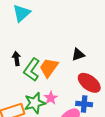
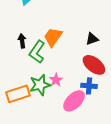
black triangle: (78, 55) -> (92, 39), moved
orange trapezoid: (49, 68) -> (53, 37), moved

